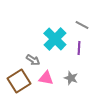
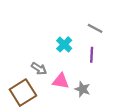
cyan cross: (55, 39) -> (64, 44), size x0.6
pink triangle: (46, 78) -> (61, 81), moved

